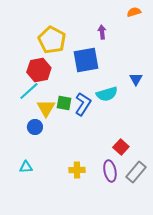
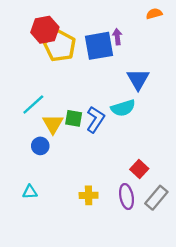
blue square: (86, 60) -> (99, 46), moved
red hexagon: (39, 70) -> (45, 30), moved
blue triangle: (136, 79) -> (138, 79), moved, size x1.5

